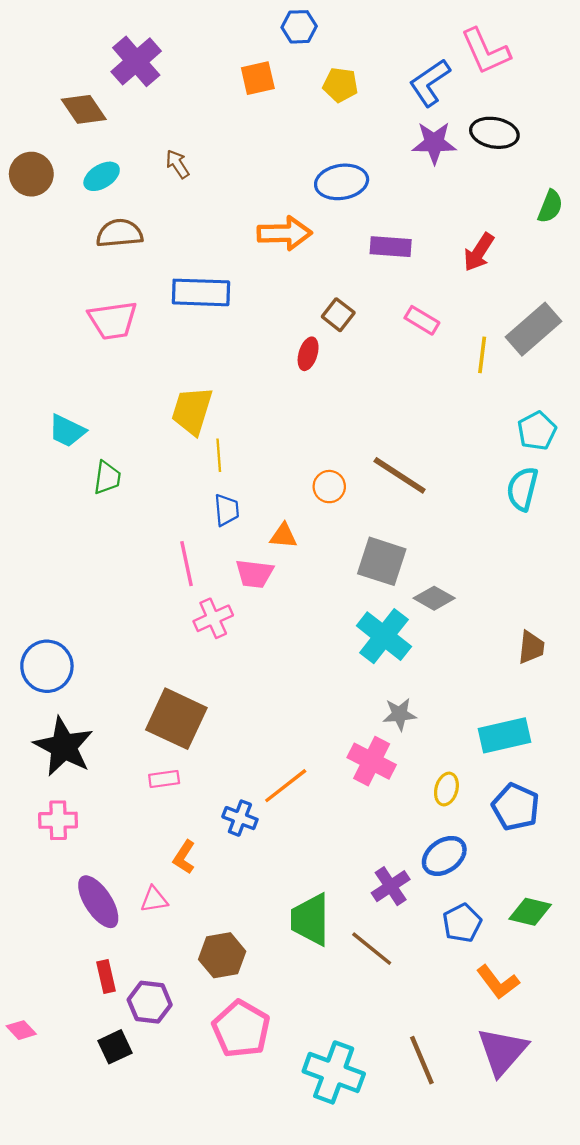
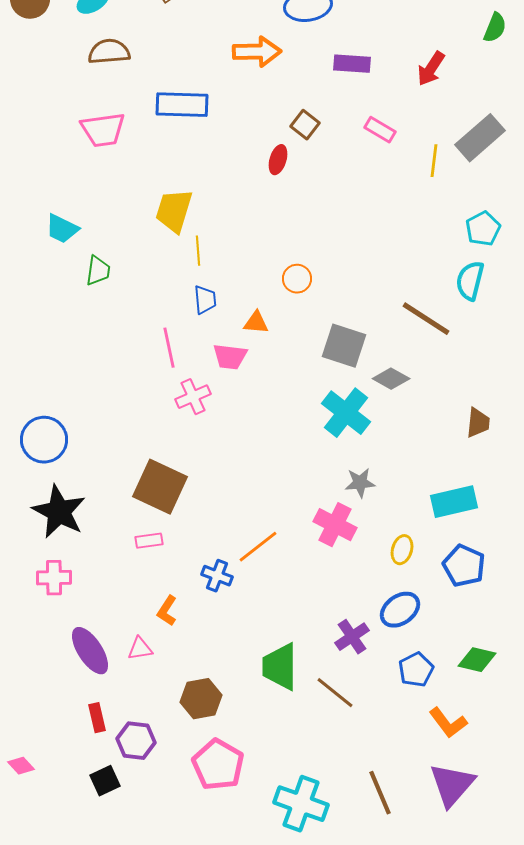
brown line: (400, 475) -> (426, 319), moved

